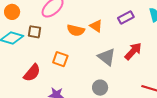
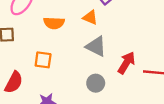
orange triangle: (96, 26) -> (90, 17), moved
red arrow: (133, 51) -> (126, 63), moved

